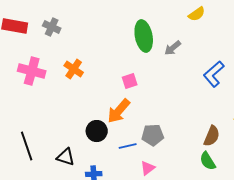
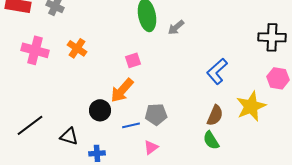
blue L-shape: (214, 74) -> (217, 71), moved
black line: (27, 146) -> (30, 125), turned 72

